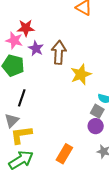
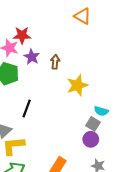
brown arrow: (59, 52) -> (55, 62), size x0.6
black line: (22, 98) -> (27, 108), moved

